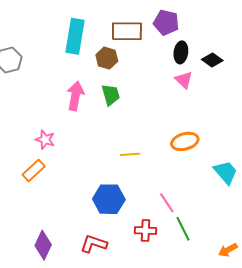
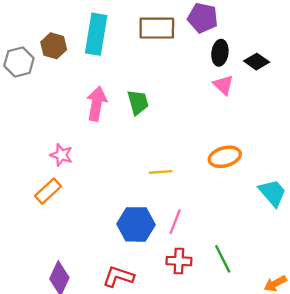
brown hexagon: (107, 58) -> (54, 46), moved
pink line: (167, 203) -> (175, 222), moved, turned 55

